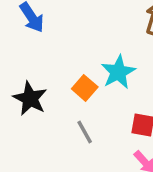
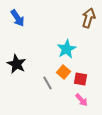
orange square: (85, 88) -> (64, 72), moved

